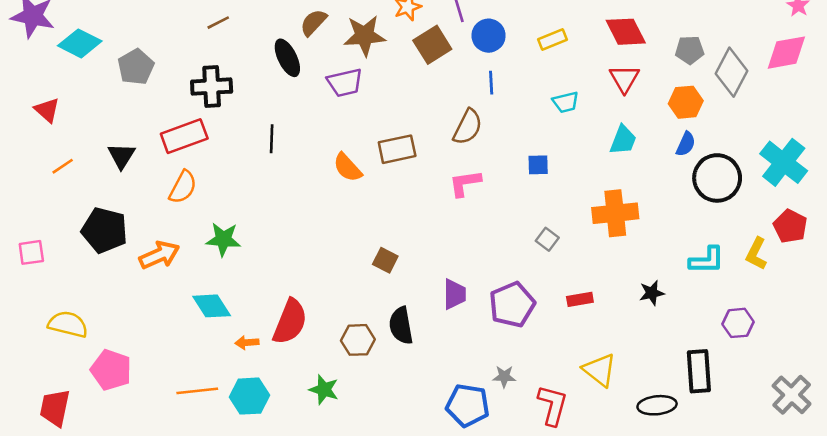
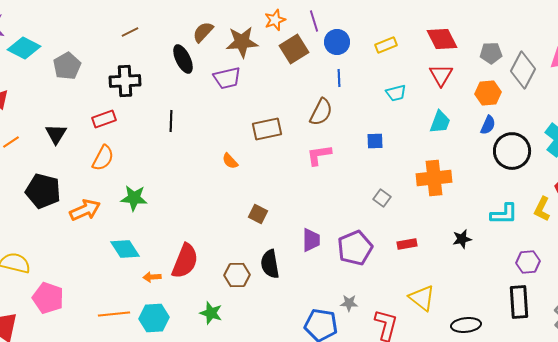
red rectangle: (184, 136) -> (104, 119), size x0.7
orange semicircle: (347, 168) -> (230, 161), moved, size x0.7
black rectangle: (699, 371) -> (519, 302), moved

